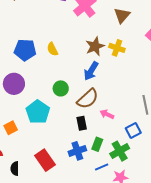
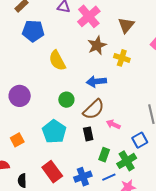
brown star: (95, 46) -> (97, 45), moved
yellow semicircle: (52, 49) -> (57, 60), size x1.5
blue pentagon: (25, 50) -> (33, 31), moved
blue arrow: (91, 71) -> (96, 81), turned 54
cyan pentagon: (38, 112) -> (54, 132), moved
blue cross: (77, 151) -> (83, 177), moved

